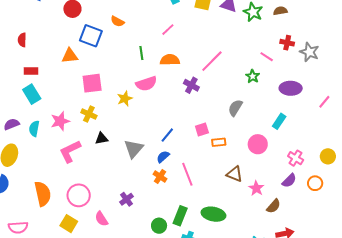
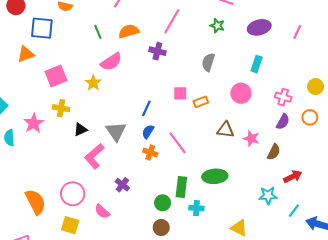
pink square: (202, 130) -> (180, 93), turned 32
pink L-shape: (70, 151) -> (94, 156), moved

